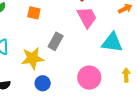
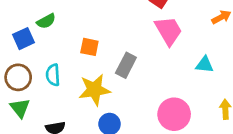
orange square: (34, 13) -> (89, 47), moved
cyan triangle: (112, 42) -> (205, 65), size x0.6

